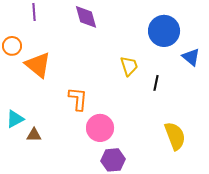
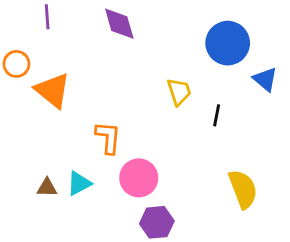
cyan triangle: (15, 119) -> (79, 183), moved

